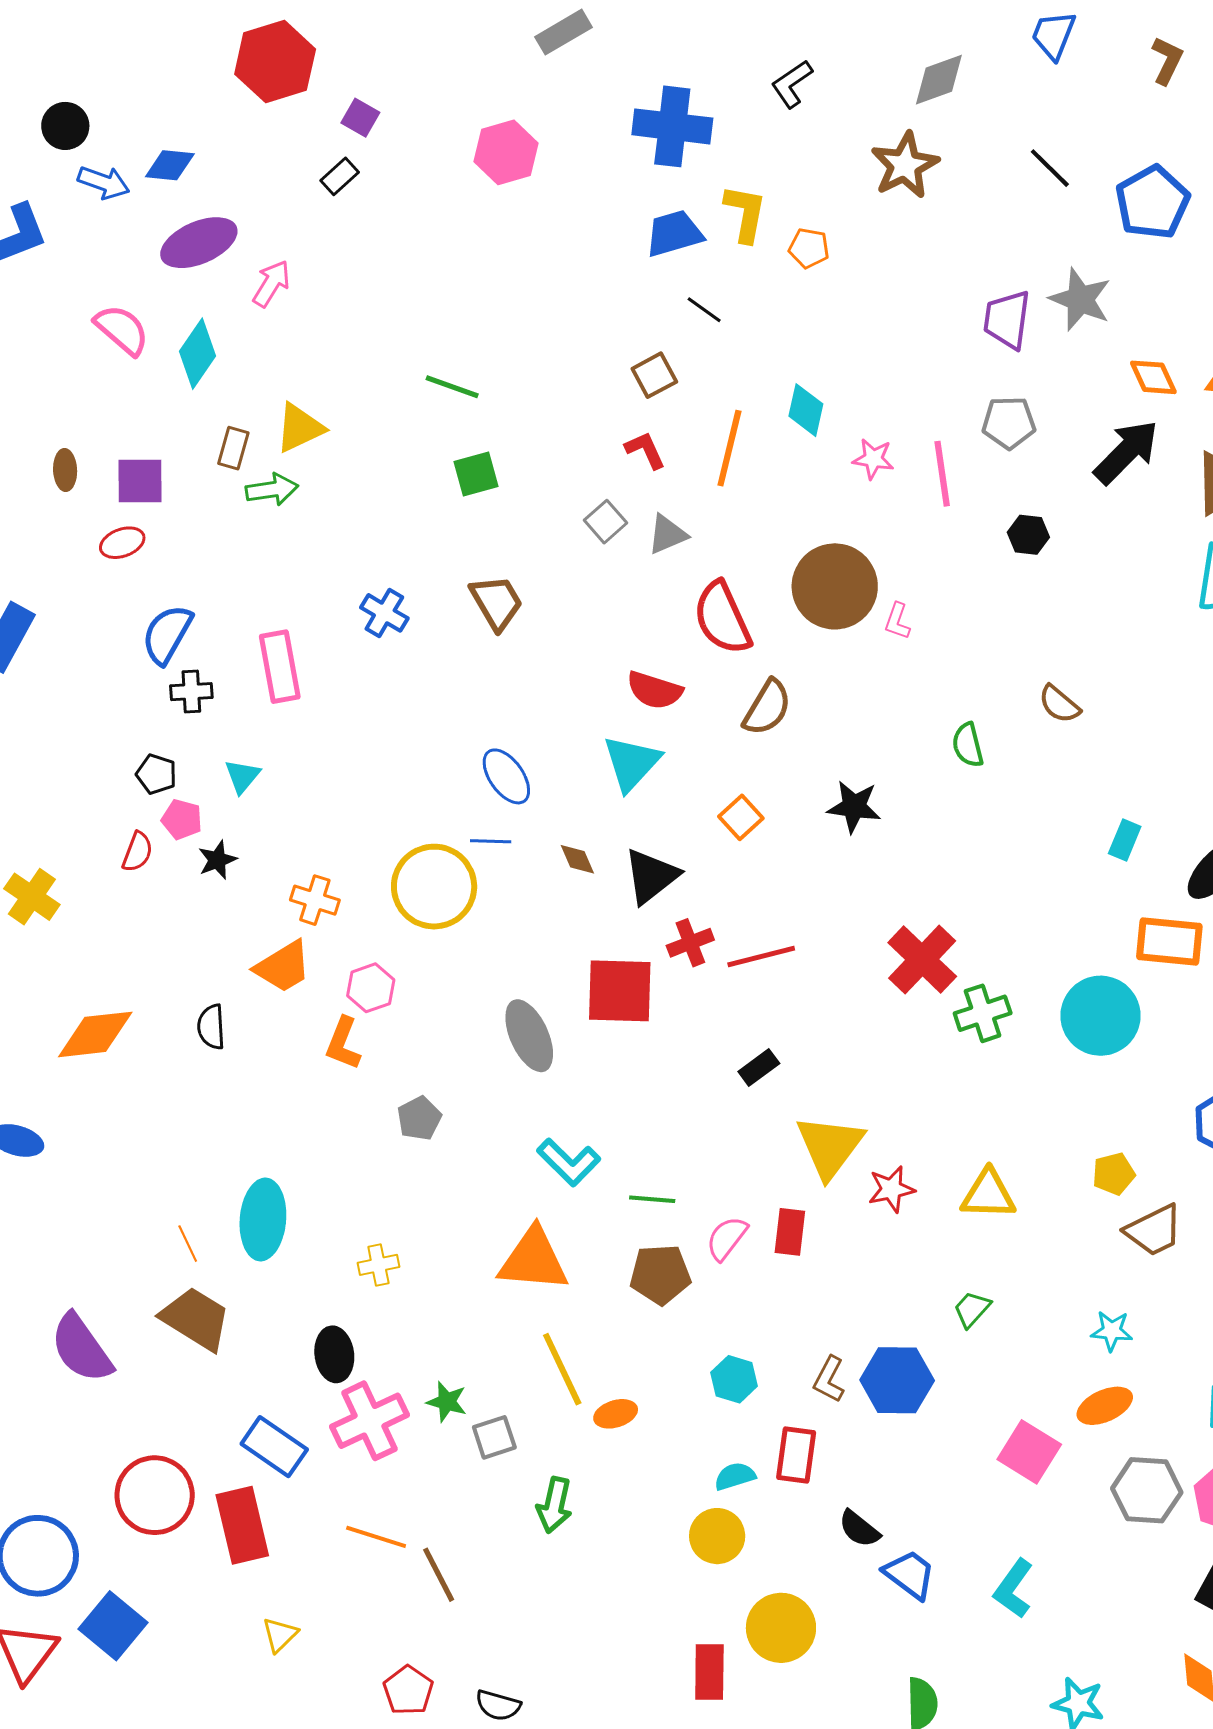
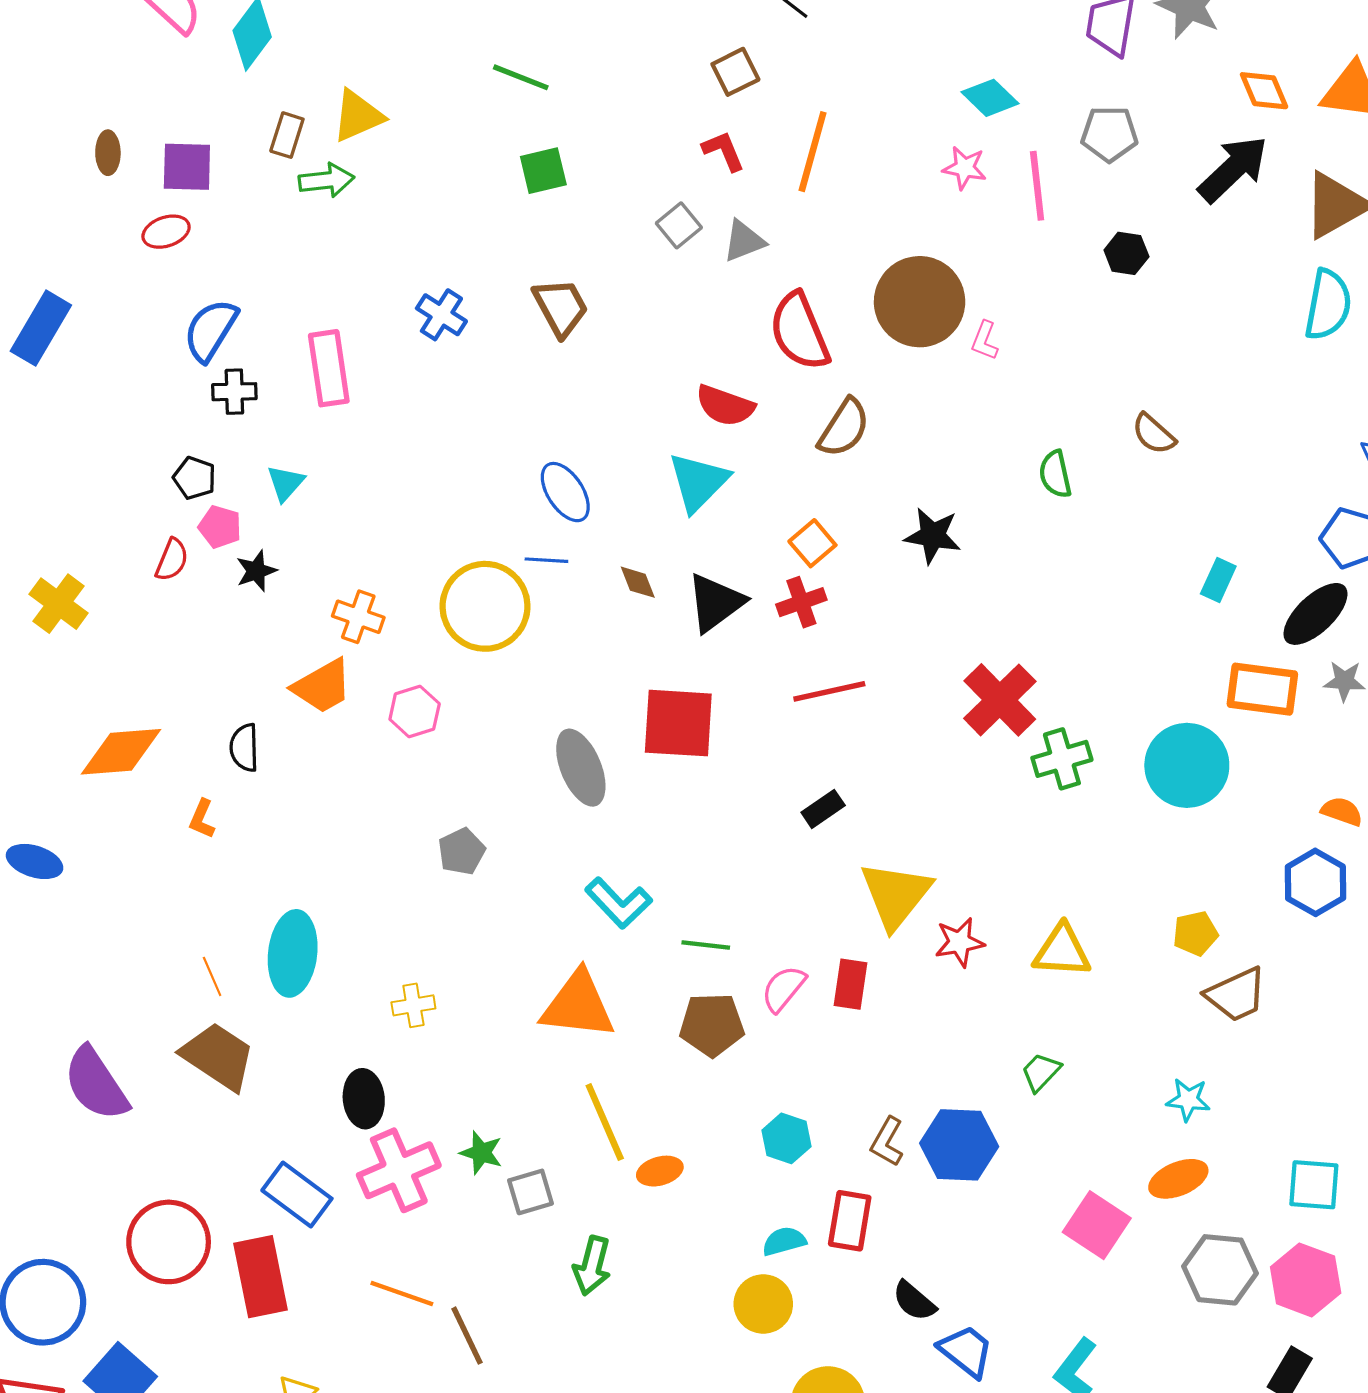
cyan diamond: (806, 410) -> (990, 98), moved, turned -60
red cross: (690, 943) -> (801, 602), moved
orange L-shape: (343, 1043) -> (202, 819), moved, size x0.7

